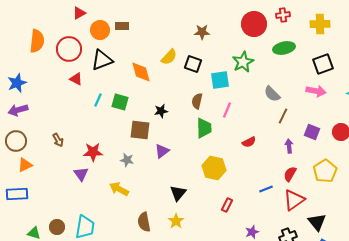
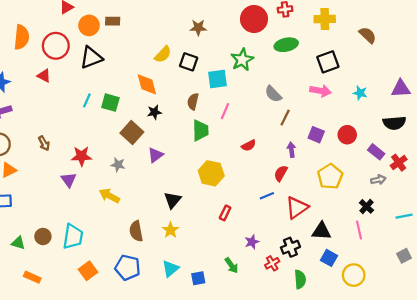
orange diamond: (141, 72) -> (147, 84), moved
red triangle: (76, 79) -> (44, 76), moved
brown square: (140, 130) -> (132, 133), turned 35
red semicircle: (290, 174) -> (281, 173), moved
black triangle: (317, 222) -> (322, 231), turned -48

